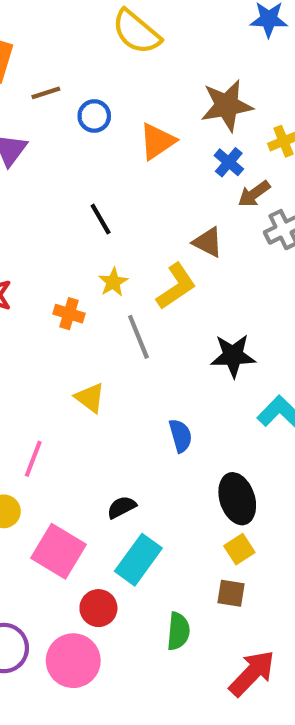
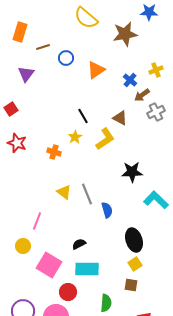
brown star: (227, 105) -> (125, 34), moved
black line: (101, 219) -> (83, 116), moved
gray line: (138, 337) -> (87, 194), moved
cyan rectangle: (138, 560) -> (87, 269), turned 55

